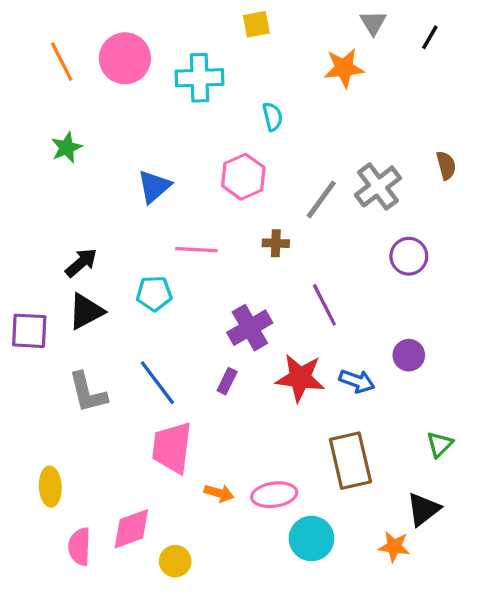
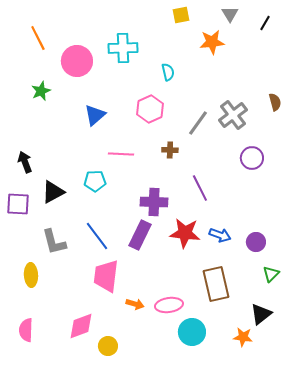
yellow square: (256, 24) -> (181, 15), moved
pink circle: (125, 58) -> (77, 61), moved
black arrow: (81, 263) -> (25, 162), moved, turned -70
purple cross: (250, 328) -> (154, 202), turned 32
purple circle: (409, 355) -> (256, 242), moved
purple rectangle: (227, 381) -> (140, 235), size x1.8
yellow ellipse: (50, 487) -> (31, 275), moved
pink semicircle: (79, 547) -> (26, 330), moved

